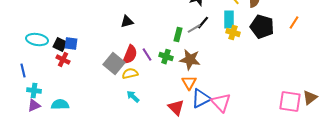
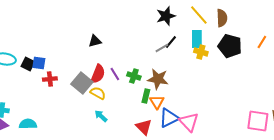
green rectangle: (178, 35) -> (146, 96), moved
red cross: (63, 60) -> (50, 79), moved, turned -32
yellow semicircle: (130, 74) -> (98, 93), turned 42

